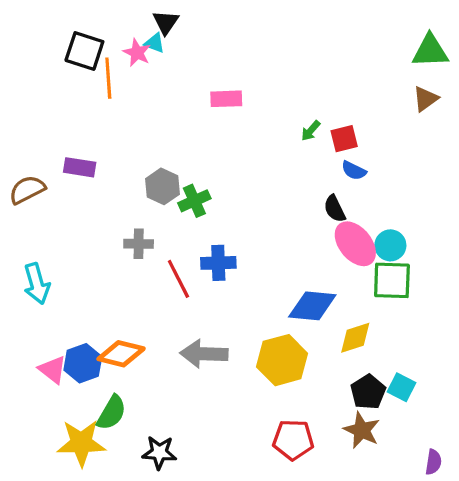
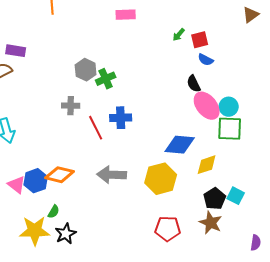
purple rectangle: (80, 167) -> (16, 51), moved
green semicircle: (112, 413) -> (54, 212), size x0.6
black star: (159, 453) -> (66, 234), moved, turned -30

